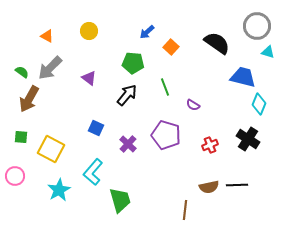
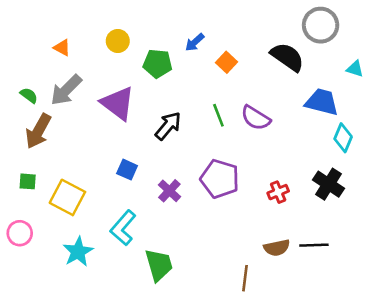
gray circle: (257, 26) -> (321, 25), moved
green pentagon: (133, 63) -> (158, 64), moved
purple triangle: (89, 78) -> (118, 103), size x1.8
purple semicircle: (193, 105) -> (256, 118), moved, size x1.6

